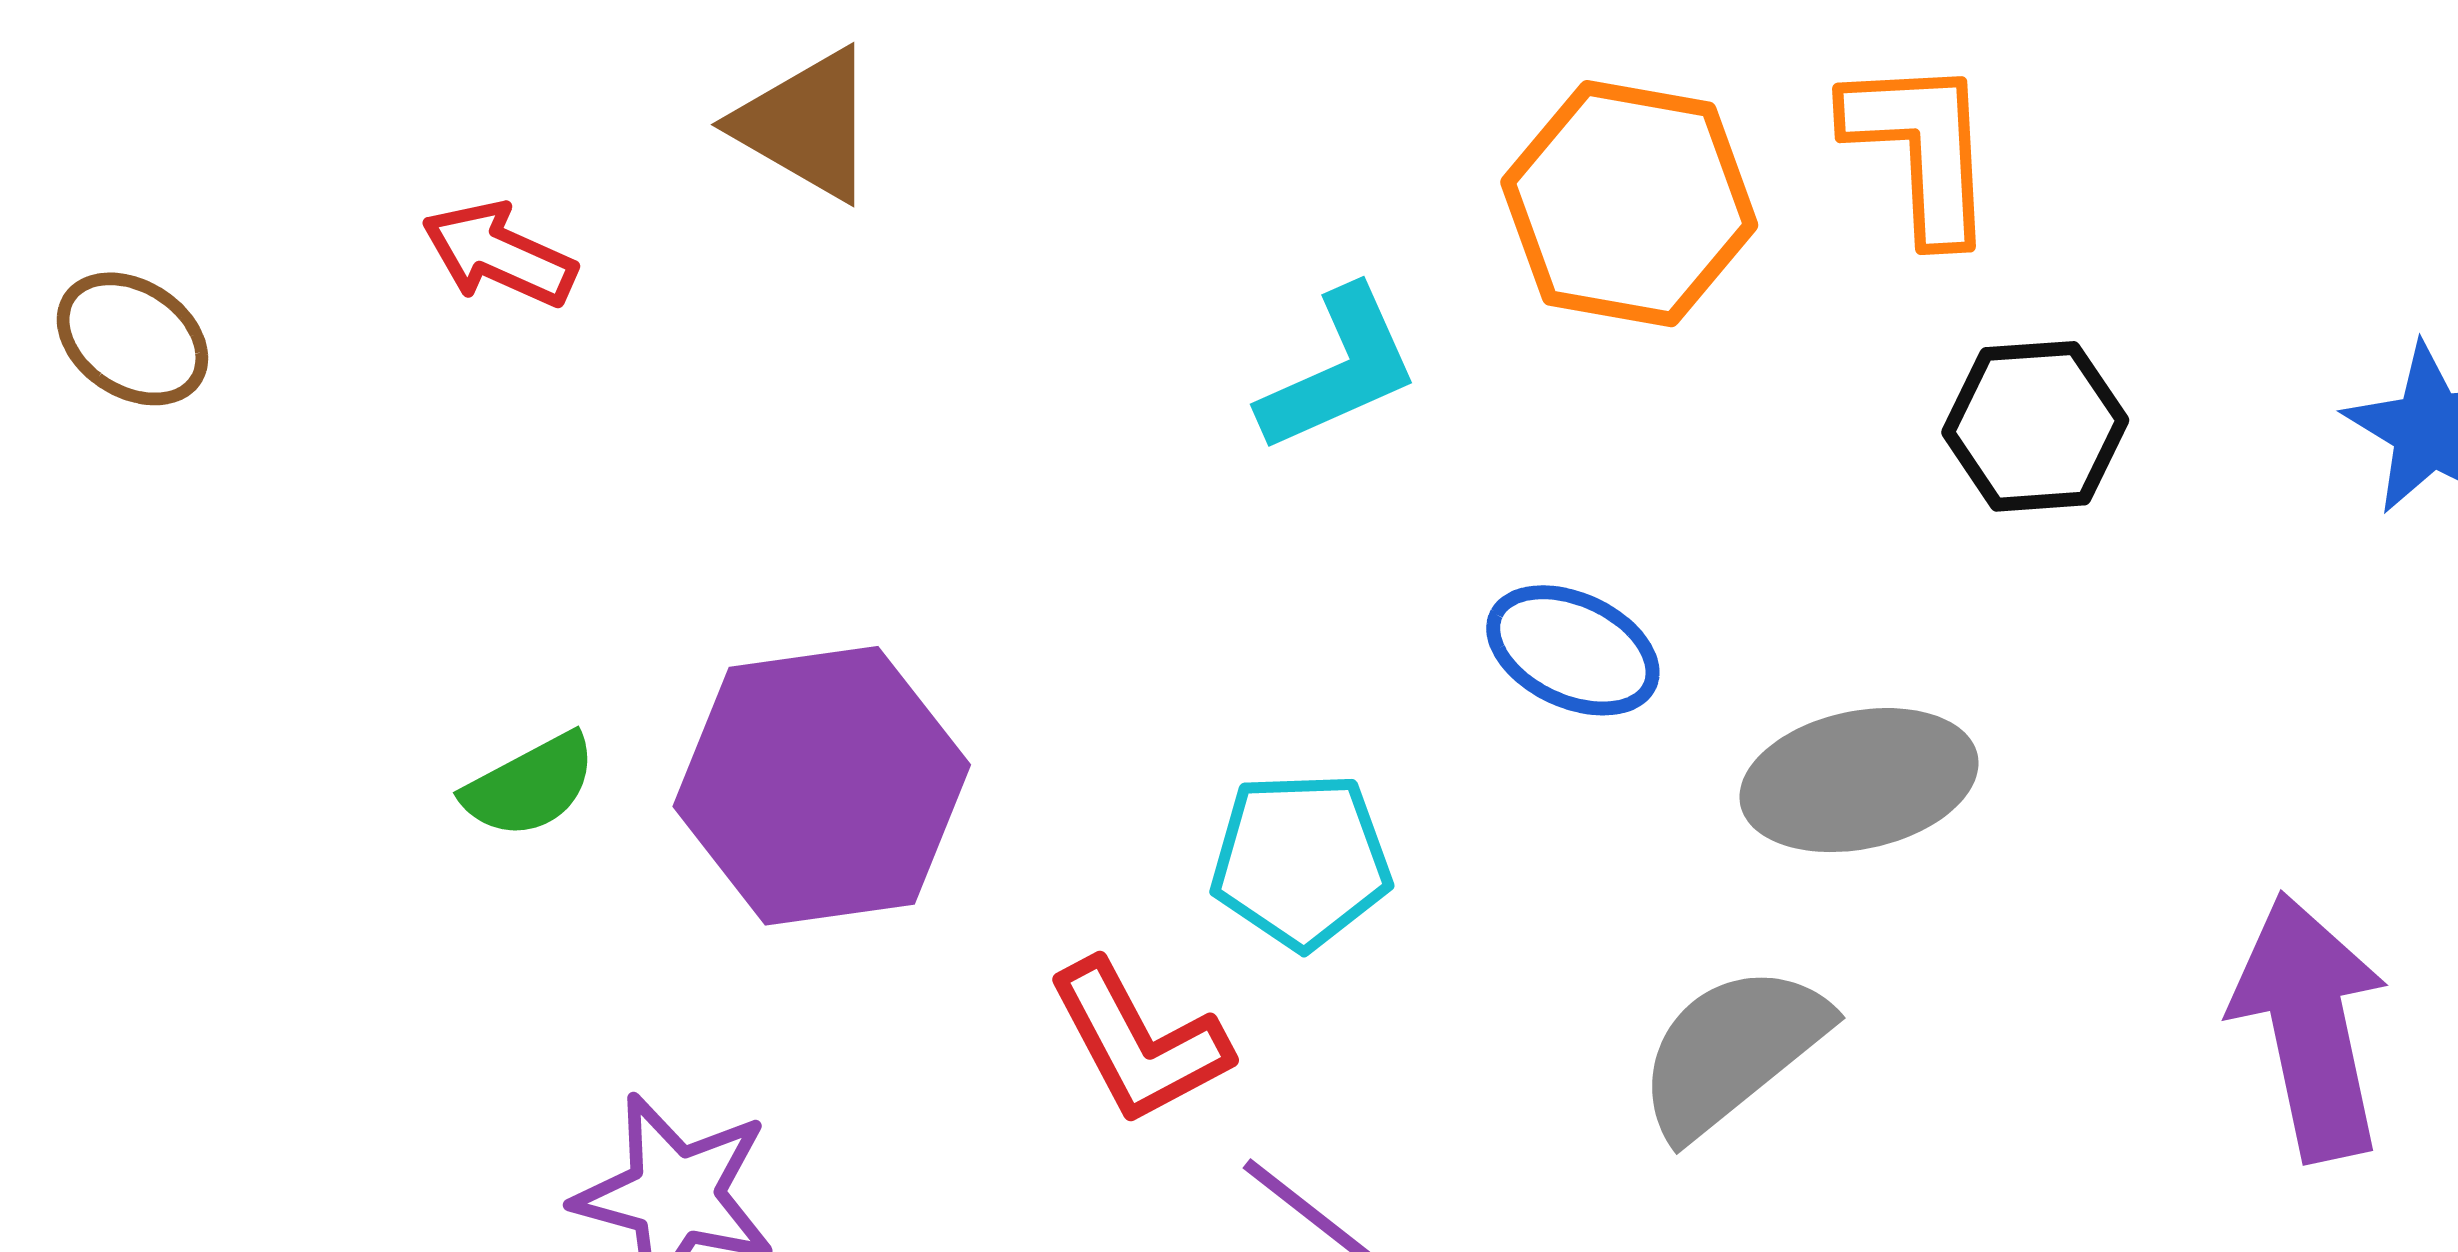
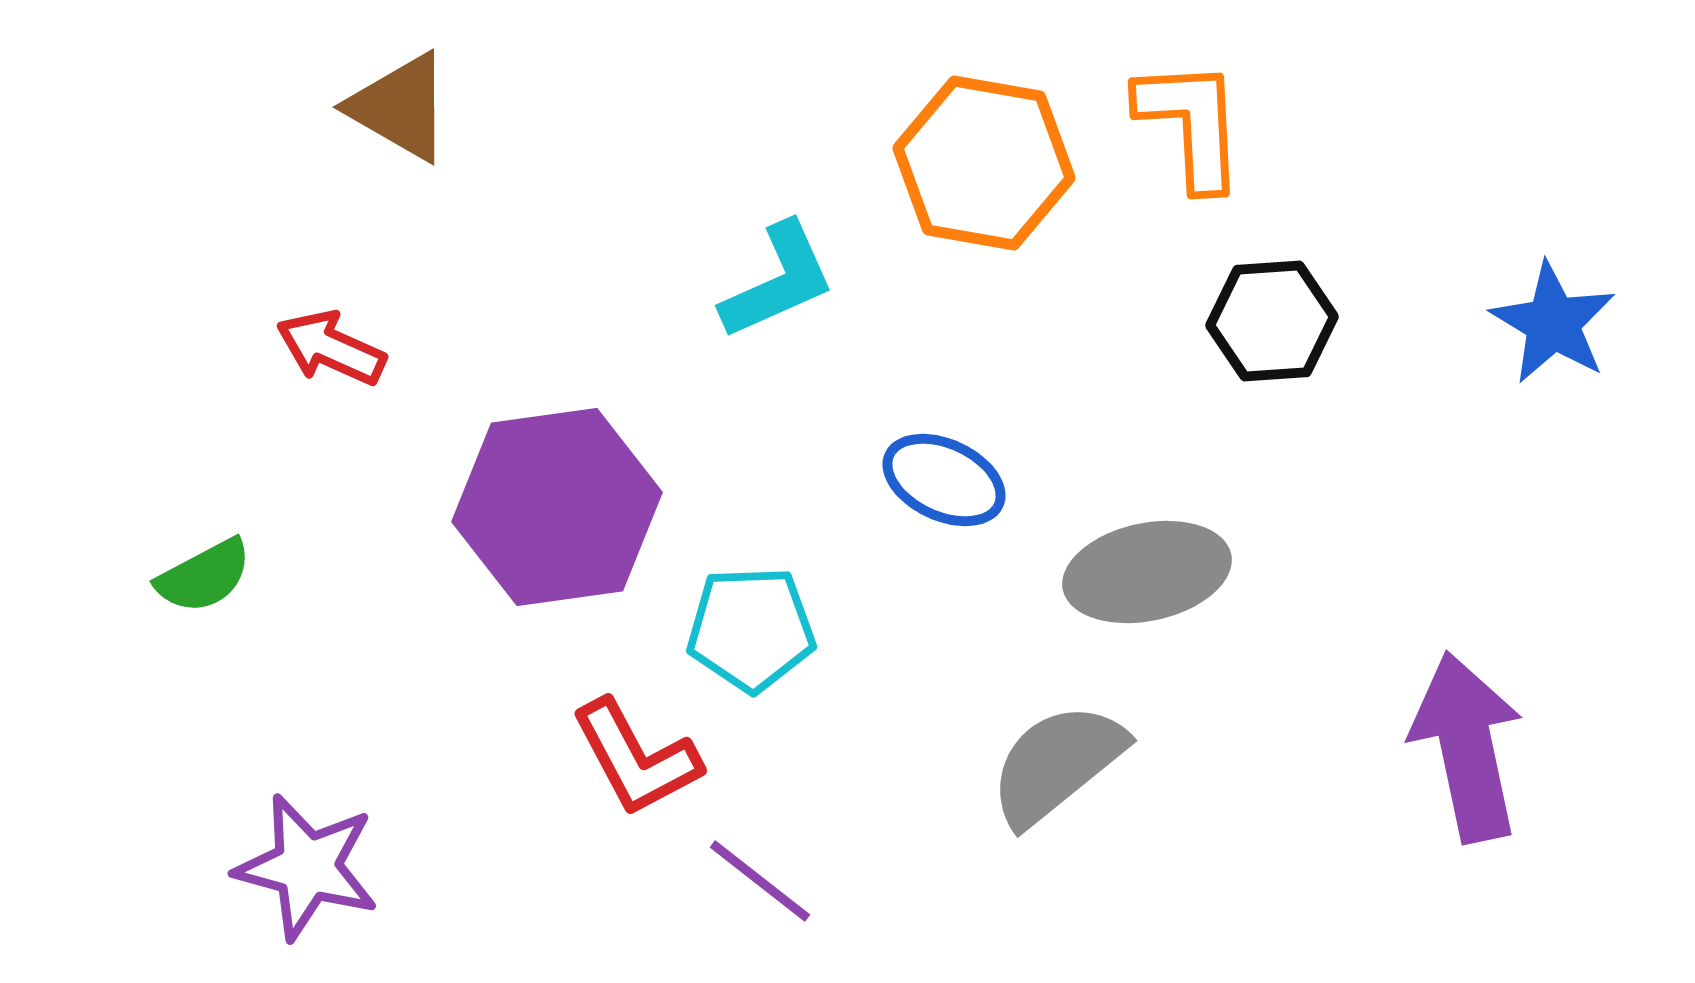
red arrow: (499, 254) -> (331, 348), moved
purple hexagon: (822, 786) -> (557, 507), moved

